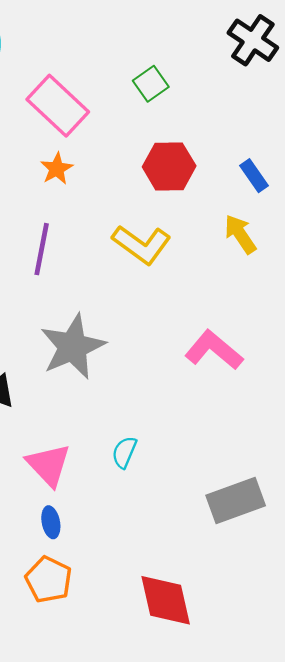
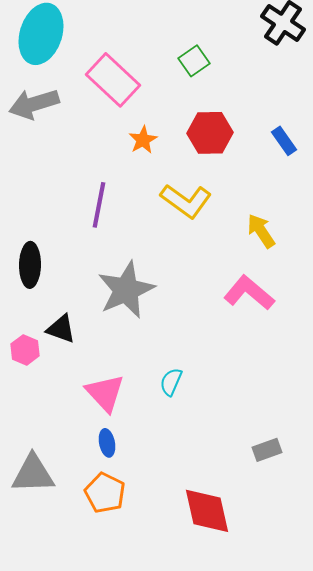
orange star: (57, 169) -> (143, 140), moved
yellow arrow: (240, 234) -> (261, 231), moved
gray rectangle: (236, 500) -> (267, 450), moved, size x0.6

